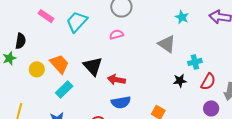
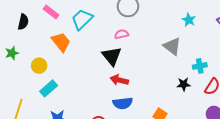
black semicircle: (21, 41) -> (23, 22), moved
orange trapezoid: (59, 64) -> (61, 42), moved
black triangle: (93, 66) -> (112, 56), moved
cyan rectangle: (64, 90) -> (49, 88), moved

